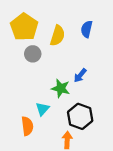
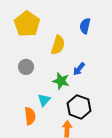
yellow semicircle: (58, 36) -> (58, 45), moved
gray circle: (33, 54) -> (26, 67), moved

